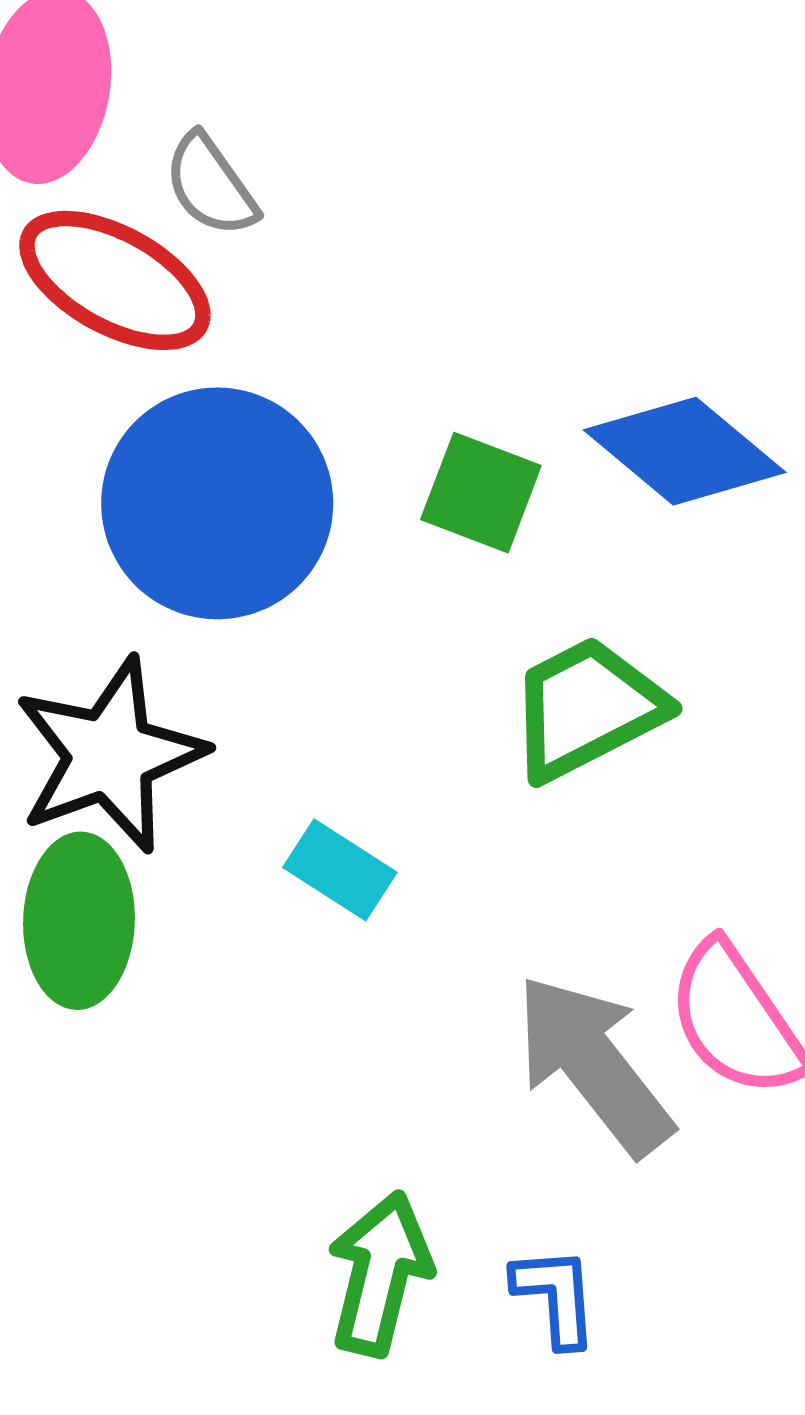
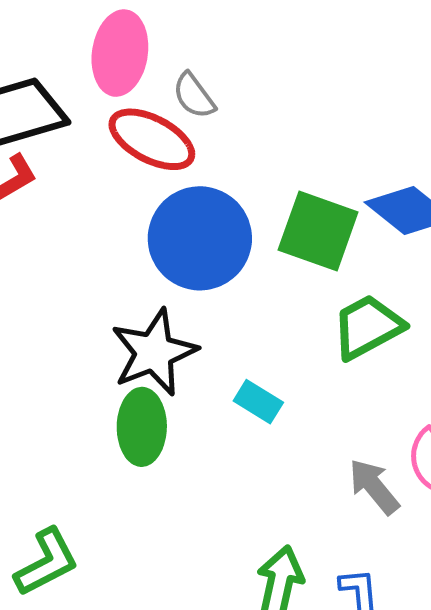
green square: (481, 493) -> (318, 231), size x1.5
gray arrow: (594, 1065) -> (374, 487), size x0.7

